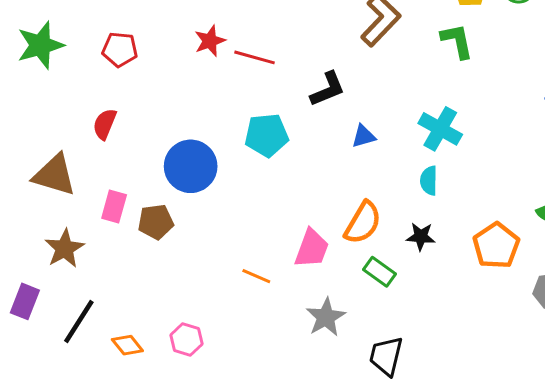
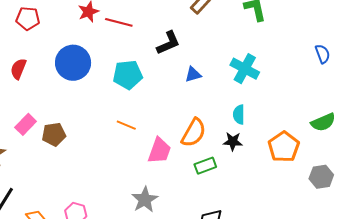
blue circle: (191, 166) -> (73, 63), moved
cyan semicircle: (429, 181) -> (239, 115), moved
pink rectangle: (114, 206) -> (26, 124), turned 30
green rectangle: (379, 272) -> (205, 166), turned -55
orange line: (256, 276) -> (126, 125), moved
gray star: (326, 317) -> (145, 200), moved

